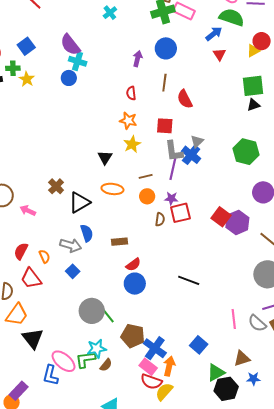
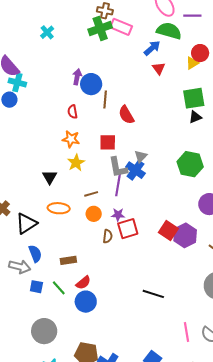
blue circle: (166, 48) -> (91, 84), moved
blue square: (73, 271) -> (36, 287), moved, turned -32
black line: (189, 280) -> (153, 294), moved
green line: (108, 316) -> (59, 288), moved

